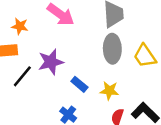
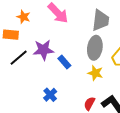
blue rectangle: (79, 84) -> (64, 62), moved
yellow star: (109, 91) -> (95, 73), moved

